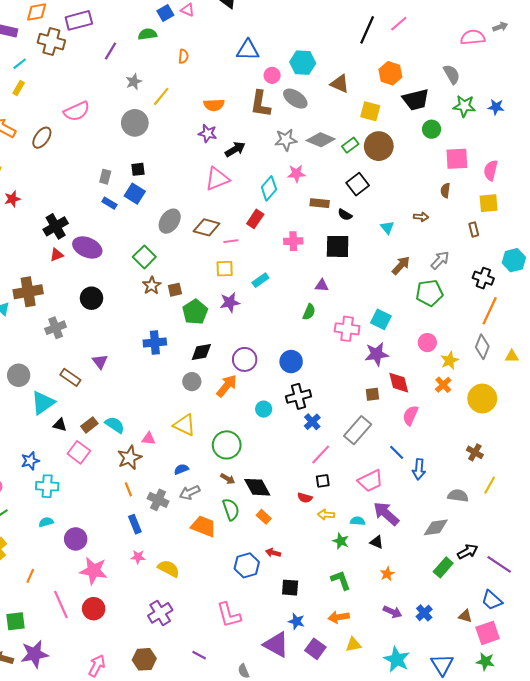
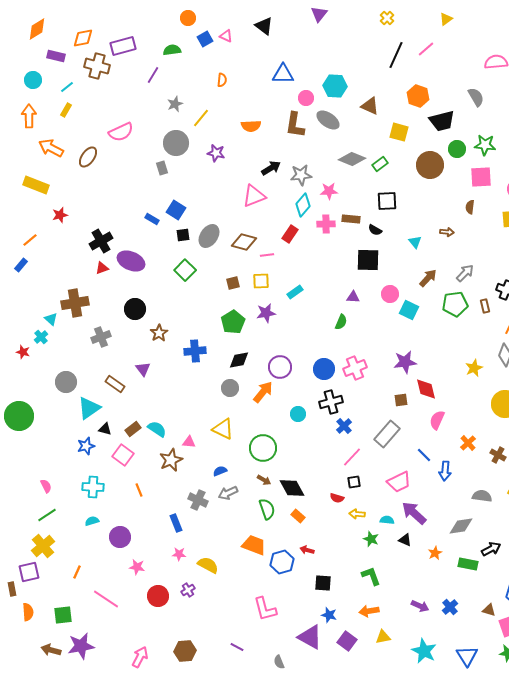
green semicircle: (147, 34) -> (172, 50), moved
green star: (464, 106) -> (485, 145), moved
purple star: (208, 133) -> (216, 153), moved
gray star: (286, 140) -> (301, 175), moved
brown circle: (379, 146) -> (430, 165), moved
black square: (138, 169) -> (183, 235), moved
gray rectangle: (105, 177) -> (162, 168), moved, turned -32
black square: (358, 184) -> (387, 201), turned 35
brown rectangle: (474, 230) -> (485, 306), moved
pink cross: (293, 241) -> (326, 224), moved
brown star: (152, 285) -> (159, 333), moved
brown square: (175, 290) -> (233, 283), moved
cyan square: (381, 319) -> (409, 310), moved
pink cross: (347, 329) -> (355, 368), moved, turned -30
pink circle: (427, 343) -> (390, 294), moved
orange cross: (443, 385) -> (468, 443), moved
blue star: (30, 461) -> (86, 446), moved
orange line: (128, 489) -> (139, 490), moved
orange trapezoid: (203, 526) -> (254, 545), moved
green rectangle: (443, 567) -> (468, 564), turned 60
pink star: (94, 571) -> (137, 567), size x0.6
orange star: (387, 574) -> (435, 553), moved
pink line: (61, 604) -> (106, 599), turned -32
red circle: (94, 609) -> (158, 596), moved
purple cross: (160, 613) -> (188, 590), moved, size x0.6

